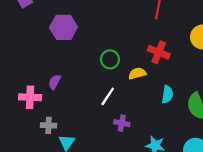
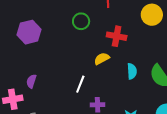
green circle: (110, 59) -> (81, 21), moved

